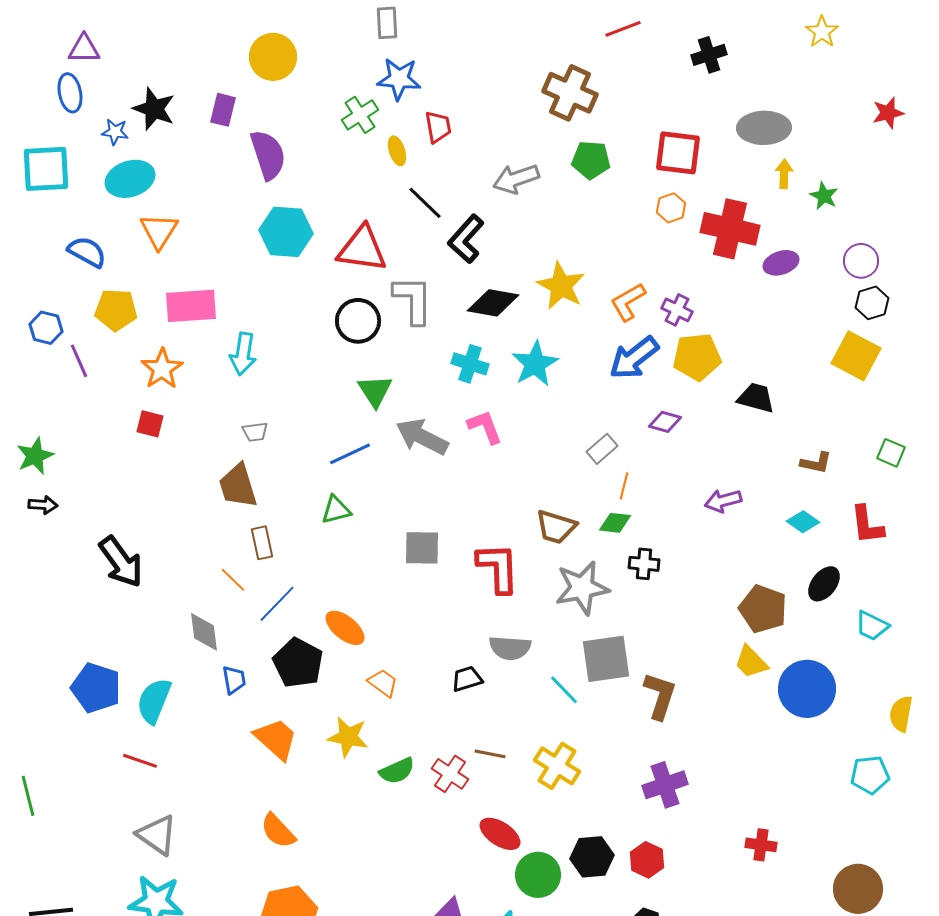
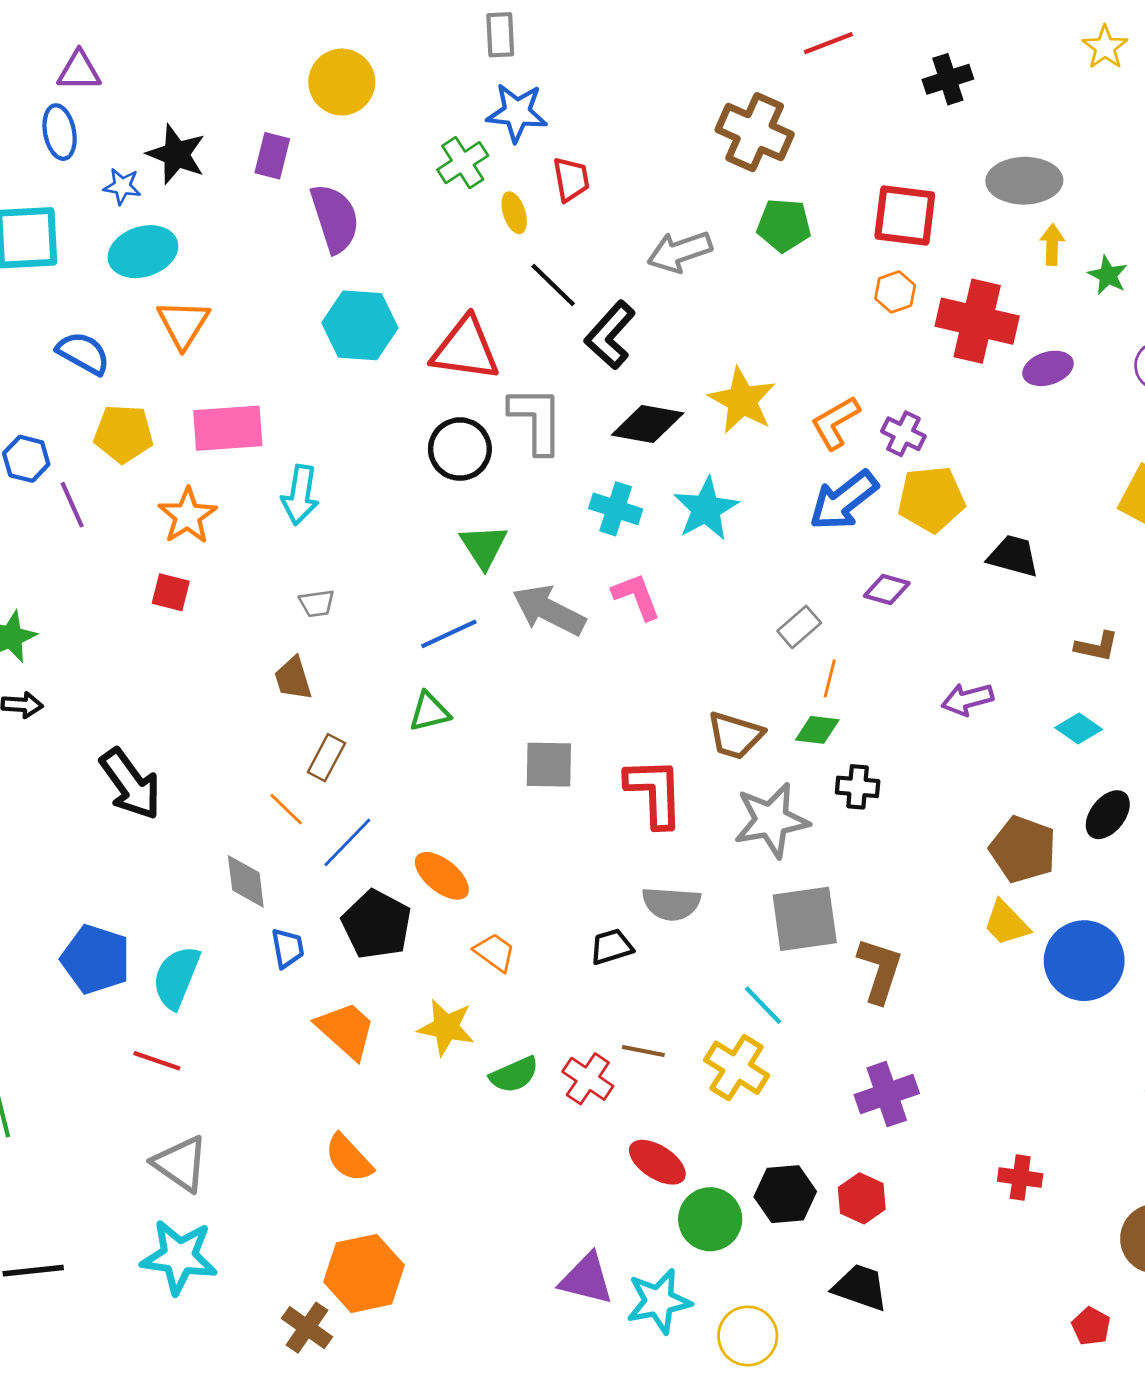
brown trapezoid: (238, 486) -> (293, 678), size x0.7
brown rectangle: (262, 543) -> (326, 758), turned 40
cyan line: (564, 690) -> (763, 1005), moved

